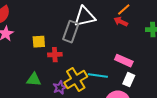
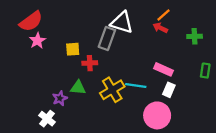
white triangle: (85, 17) -> (122, 22), turned 30
green triangle: (34, 80) -> (78, 88), moved
purple star: (60, 88) -> (60, 98), moved

